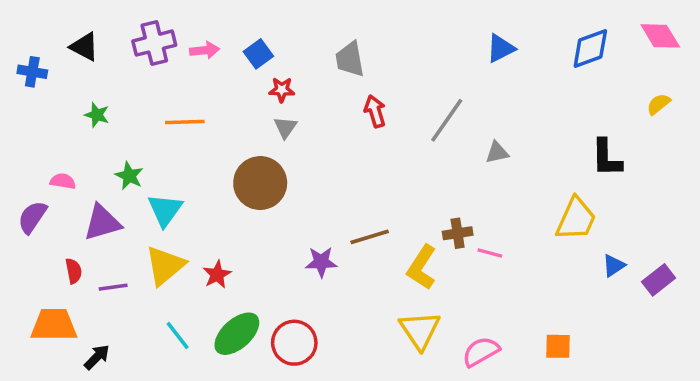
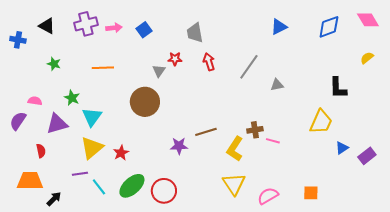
red star: (282, 90) -> (175, 59), moved
purple line: (113, 287) -> (80, 174), moved

